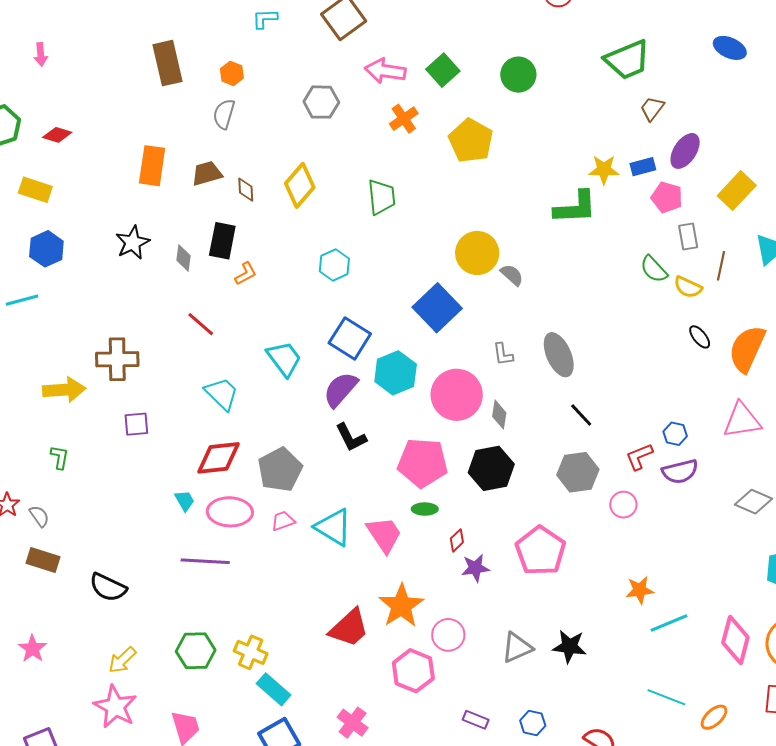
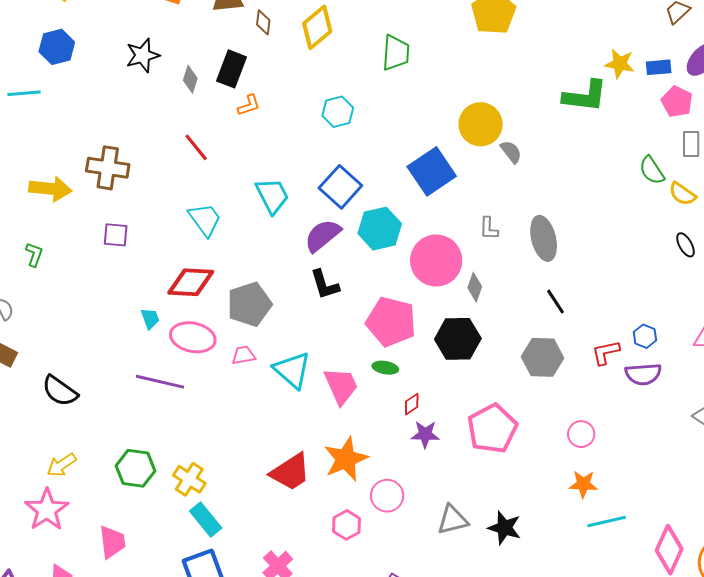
pink circle: (623, 505) -> (581, 434), moved
pink hexagon: (413, 671) -> (347, 525), size x0.7

